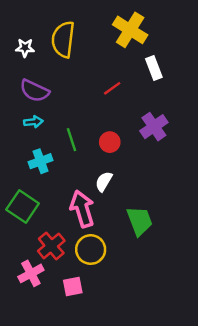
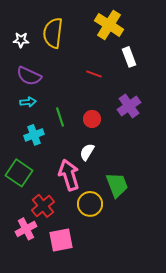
red line: (112, 88) -> (94, 74), turned 56
yellow circle: (91, 250) -> (90, 204), moved
pink square: (73, 287) -> (61, 240), size x1.4

